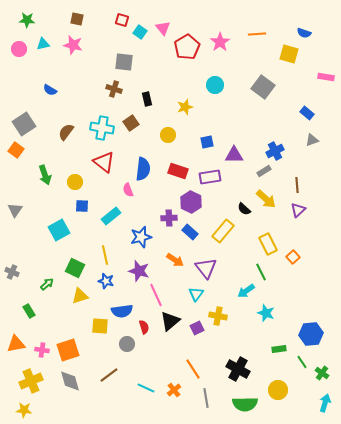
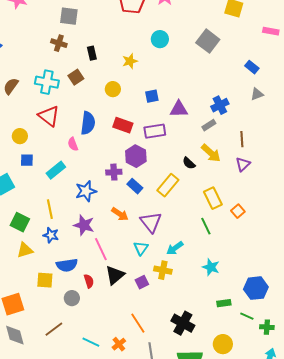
cyan arrow: (246, 291) -> (175, 248), moved
green line: (302, 362) -> (247, 316), turned -32
green cross: (322, 373) -> (267, 327), turned -32

